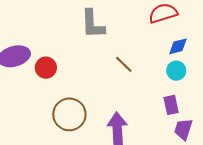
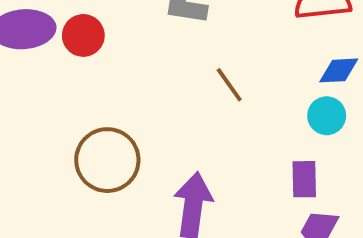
red circle: (46, 68) -> (83, 35), moved

